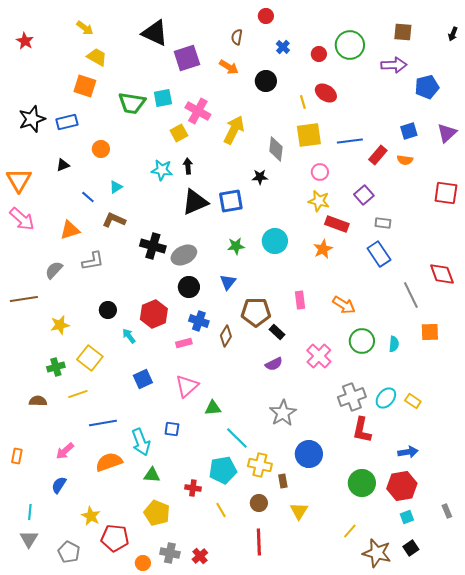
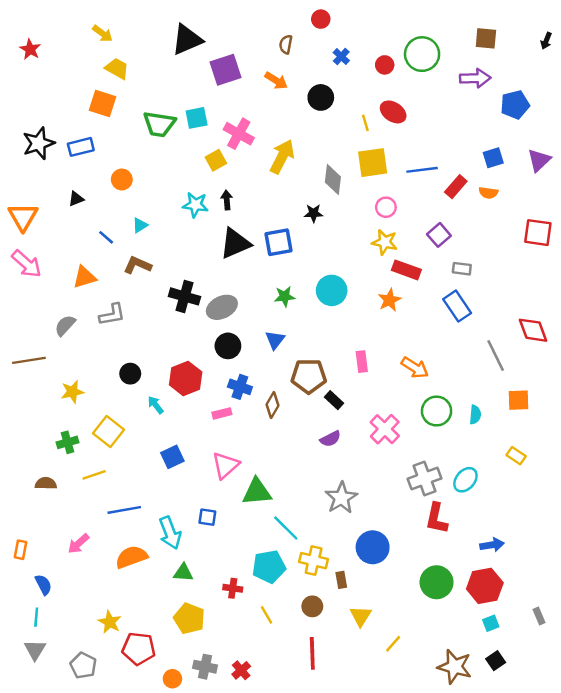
black triangle: (155, 33) -> (187, 40), turned -48
yellow rectangle: (413, 401) -> (516, 456), moved
green triangle: (213, 408) -> (257, 492), size x1.5
blue semicircle: (59, 485) -> (43, 585), moved, turned 120
yellow line: (350, 531) -> (393, 644), moved

